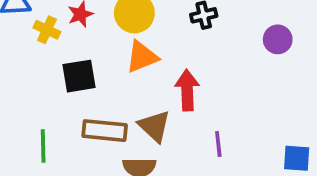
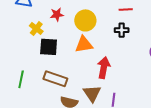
yellow cross: (47, 30) -> (36, 29), moved
brown triangle: (154, 126) -> (92, 94), moved

